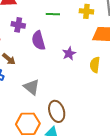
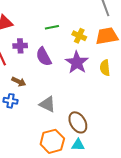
yellow cross: (86, 11) -> (79, 36), moved, turned 32
purple star: (69, 53) -> (77, 62), size x1.6

